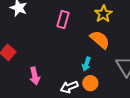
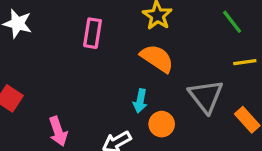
orange circle: (90, 83) -> (162, 124), moved

